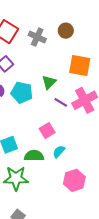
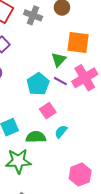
green triangle: (49, 82) -> (59, 60), moved
cyan pentagon: (22, 92) -> (38, 84), moved, turned 30
pink hexagon: (74, 180) -> (80, 175), moved

